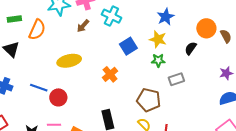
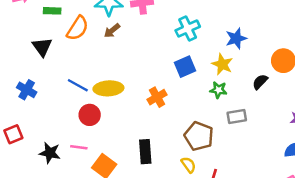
cyan cross: (111, 16) -> (188, 29), moved, turned 30
brown arrow: (83, 26) -> (112, 31), moved
yellow ellipse: (69, 61) -> (108, 88), moved
blue line: (39, 88) -> (78, 85), moved

